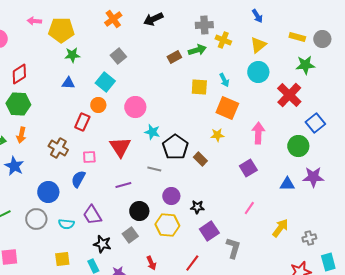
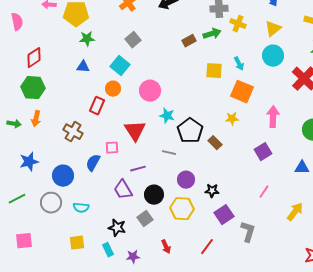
pink square: (89, 157) -> (112, 148), moved
blue star: (14, 166) -> (29, 162), moved, turned 30
purple trapezoid: (92, 215) -> (123, 190), moved

